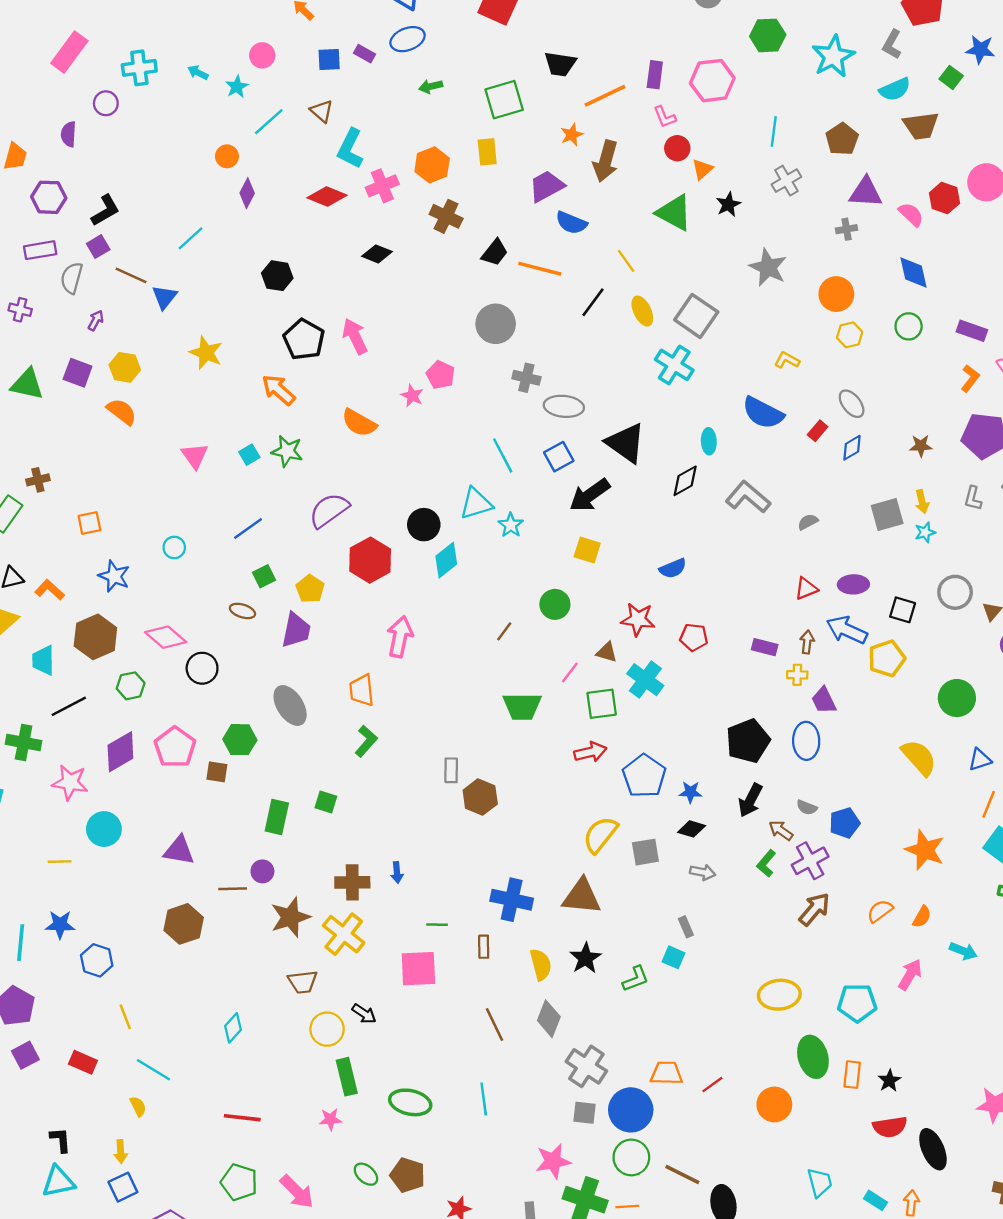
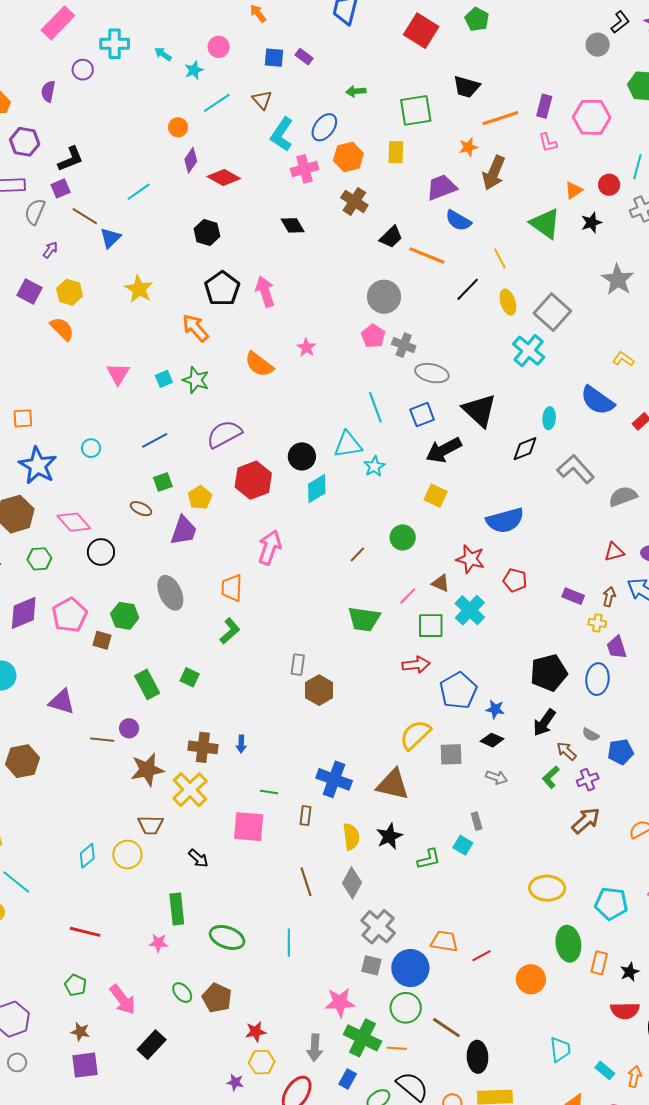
blue ellipse: (408, 39) -> (324, 127), moved, turned -40
red circle: (677, 148) -> (609, 185), moved
red diamond: (327, 196) -> (224, 177), moved
black diamond: (377, 254) -> (293, 225), turned 30
pink pentagon: (441, 375) -> (373, 336), moved
gray semicircle: (808, 522) -> (623, 496), size x1.6
blue semicircle: (673, 568) -> (505, 520), size x1.6
blue star: (114, 576) -> (38, 466), size x1.4
green rectangle: (277, 817) -> (147, 684), turned -48
purple cross: (810, 861) -> (588, 780), size x0.7
brown hexagon: (184, 924) -> (23, 761), moved
yellow circle: (327, 1029) -> (127, 855), moved
green pentagon: (239, 1182) -> (75, 985), size x0.7

